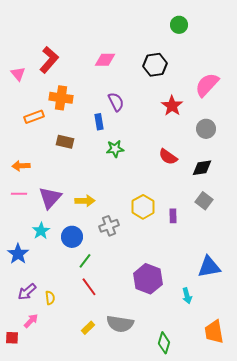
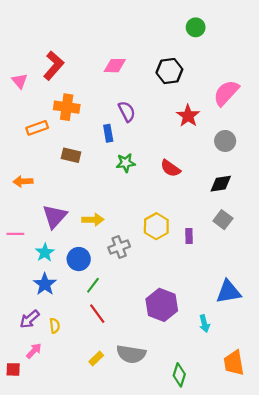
red semicircle: (168, 157) -> (170, 168), moved
pink line: (19, 194) -> (15, 234), moved
blue star: (18, 254) -> (45, 284), moved

